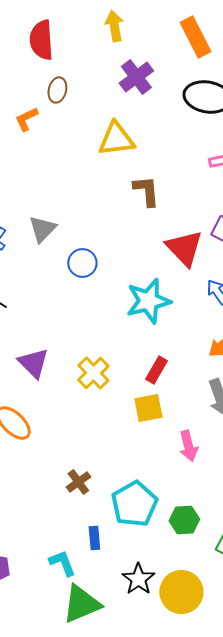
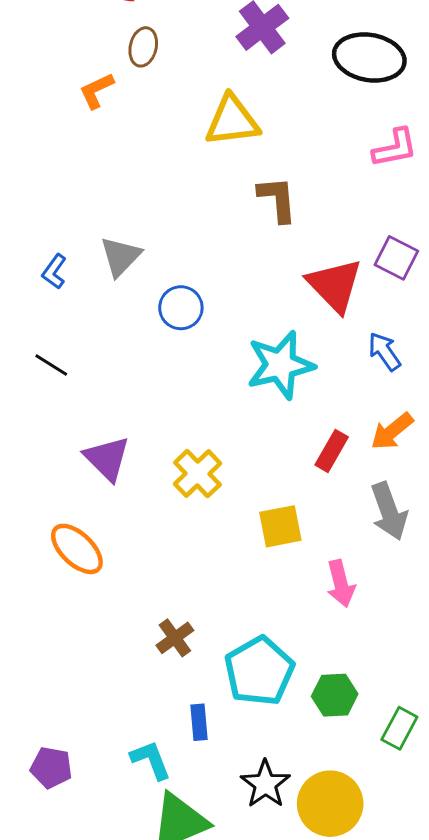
red rectangle: (156, 370) -> (332, 451), moved

